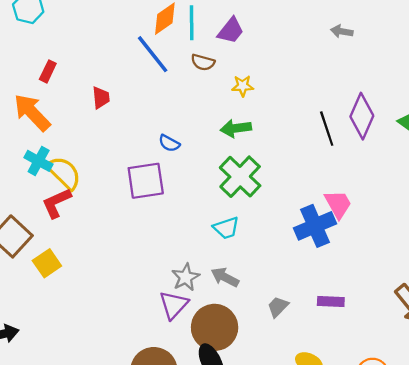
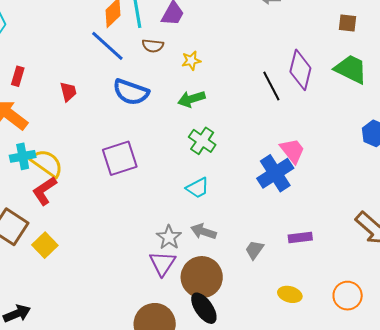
blue semicircle: (169, 143) -> (131, 92), moved, size x1.8
cyan cross: (39, 161) -> (23, 156), turned -30
green cross: (240, 177) -> (202, 141), size x0.7

